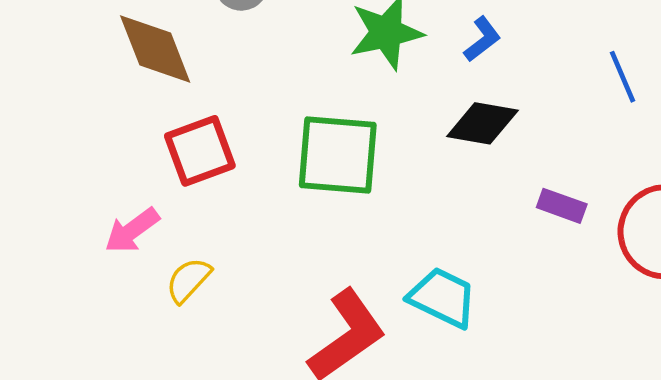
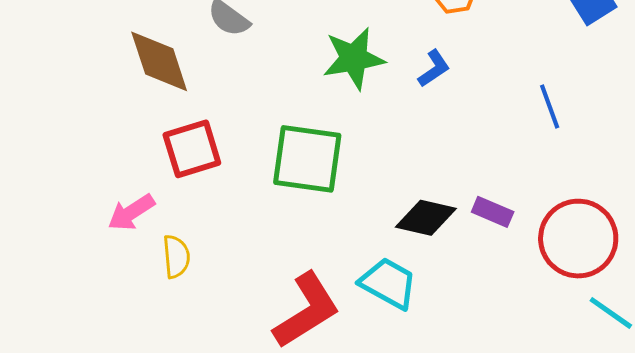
black diamond: (482, 123) -> (426, 218), moved
yellow semicircle: (188, 280) -> (176, 257), turned 129

